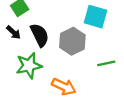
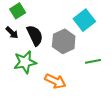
cyan square: (96, 17) -> (84, 20), turned 35

